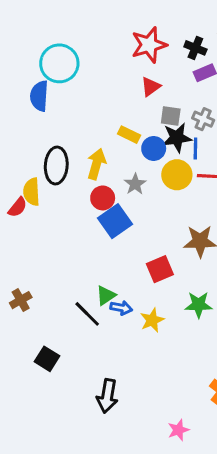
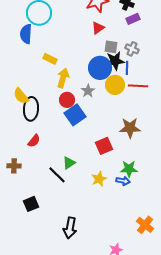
yellow rectangle: (129, 135) -> (50, 59), moved
blue circle: (154, 148) -> (100, 68), size x1.5
black ellipse: (56, 165) -> (31, 109), moved
yellow semicircle: (31, 192) -> (21, 96), turned -36
red semicircle: (18, 207) -> (34, 141), moved
brown cross: (21, 300) -> (14, 166), turned 32
blue arrow: (121, 308) -> (123, 181), moved
black square: (47, 359) -> (31, 204), turned 35

